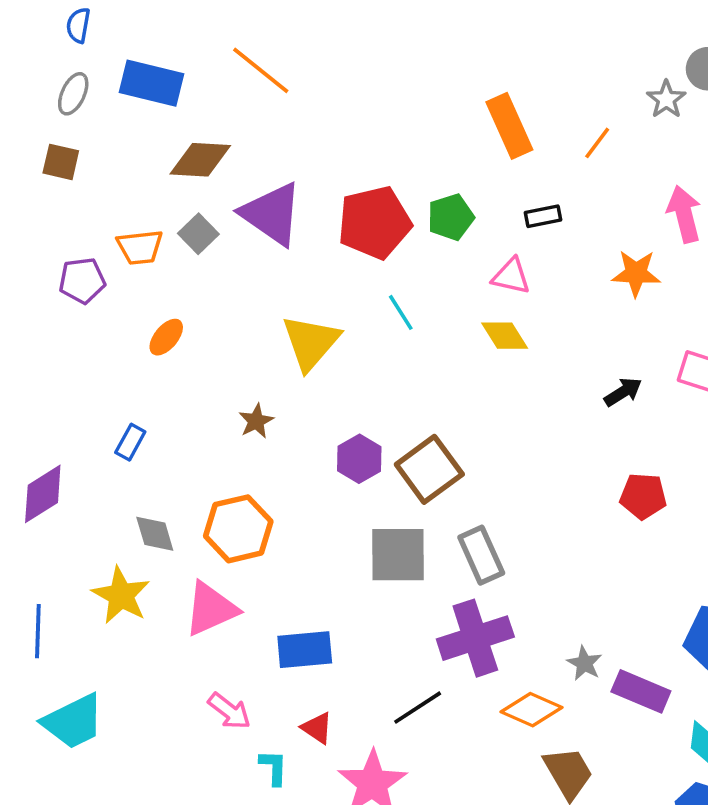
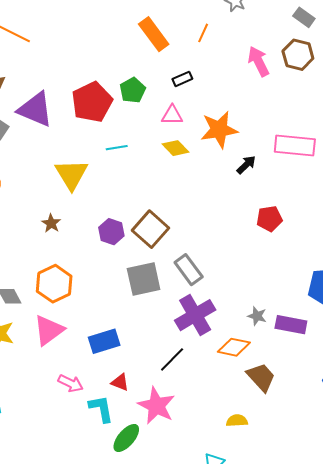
orange star: (636, 273) -> (219, 130), moved, size x1.4
cyan line: (401, 312) -> (117, 148), turned -55
cyan L-shape: (274, 767) -> (101, 409), size x1.4

